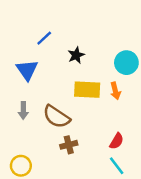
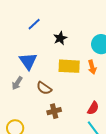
blue triangle: (27, 70) -> (28, 61), moved
gray arrow: (23, 110) -> (17, 83), turned 32
brown semicircle: (56, 117) -> (44, 88), size x0.7

